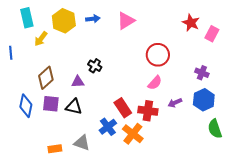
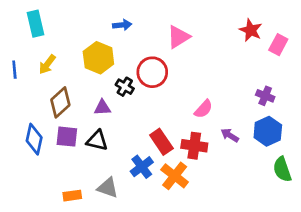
yellow hexagon: (64, 21) -> (98, 58), moved
pink triangle: (126, 21) -> (179, 37), moved
yellow arrow: (41, 39) -> (47, 64), moved
red circle: (158, 55) -> (152, 72), moved
purple arrow: (175, 103) -> (230, 135), turned 56

